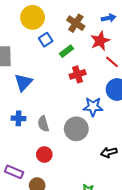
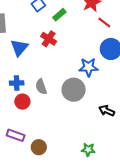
red cross: (78, 74) -> (49, 39), moved, turned -35
black arrow: (109, 152) -> (107, 111), turned 42
red circle: (44, 155) -> (22, 102), moved

